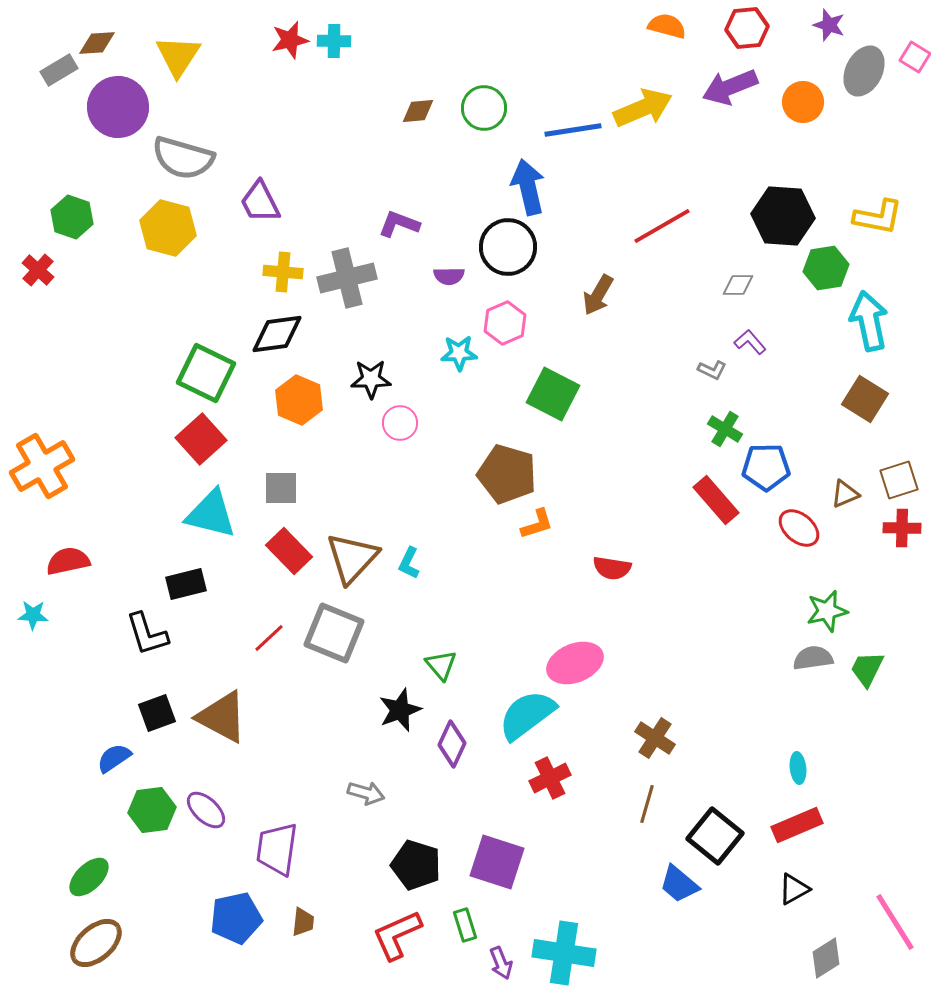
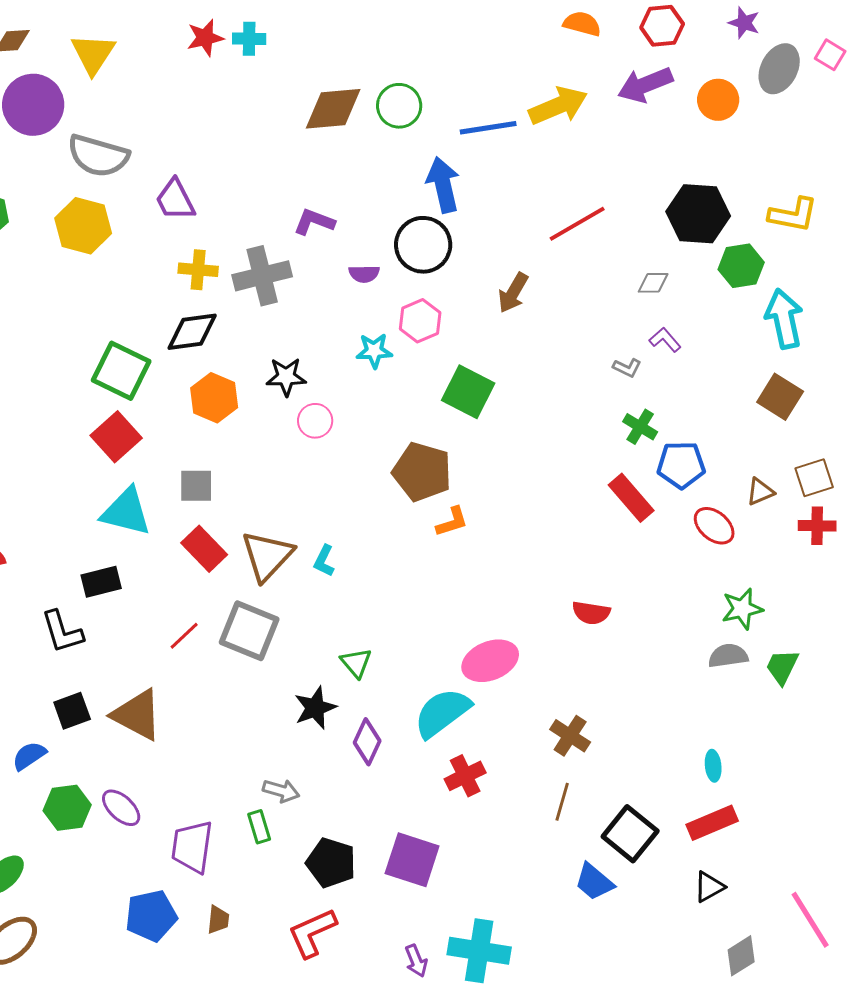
brown diamond: (418, 111) -> (333, 109), size x1.8
red semicircle: (612, 568) -> (591, 613), moved
green rectangle: (465, 925) -> (259, 827), moved

